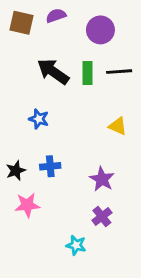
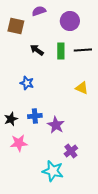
brown square: (22, 23) -> (16, 26), moved
black arrow: (53, 72) -> (37, 50), size x0.6
purple star: (102, 179) -> (56, 125), moved
cyan star: (76, 245) -> (53, 171), size x1.5

